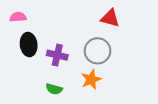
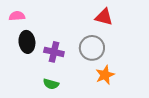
orange star: (91, 79) -> (105, 75), moved

